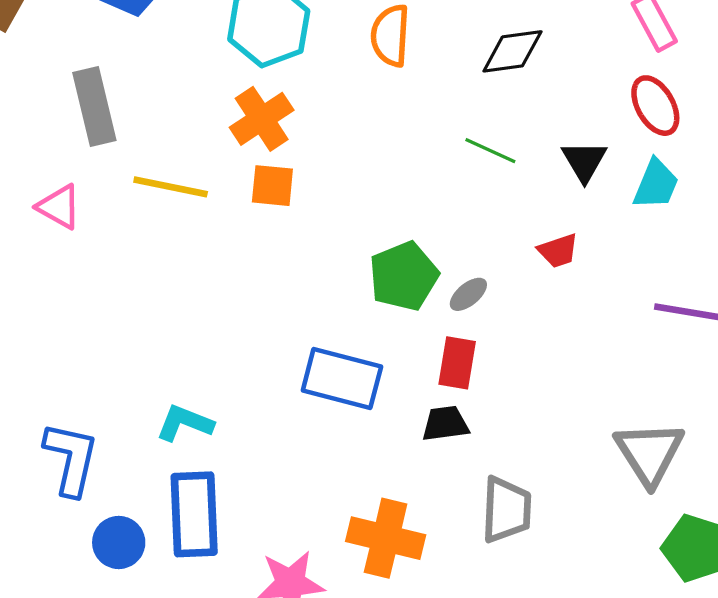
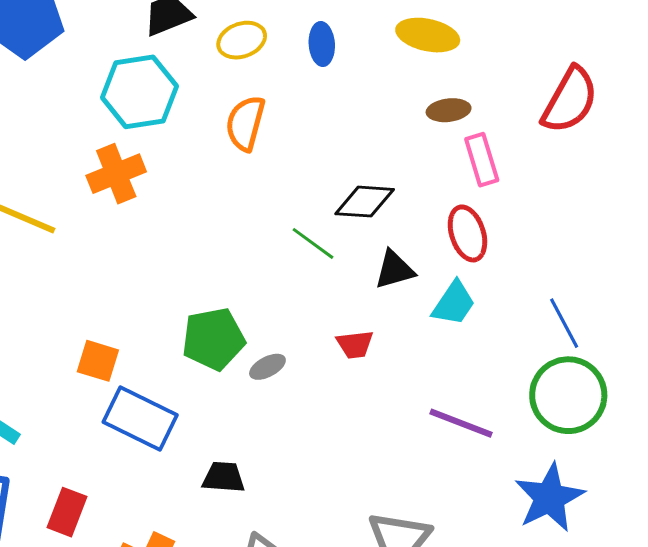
black diamond: (512, 51) -> (365, 202), moved
black triangle: (584, 161) -> (394, 270), turned 33
orange square: (272, 186) -> (98, 361), moved
red rectangle: (457, 363) -> (67, 512), moved

